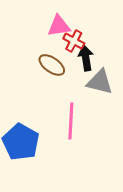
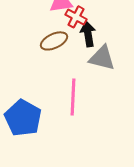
brown ellipse: (52, 65) -> (54, 41), turned -60

